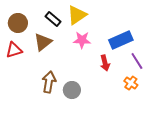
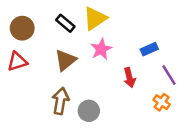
pink star: (82, 40) -> (101, 49), turned -30
blue rectangle: (121, 40) -> (149, 49), size x0.6
brown triangle: (43, 42) -> (65, 60), moved

